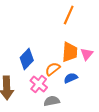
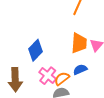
orange semicircle: (53, 69) -> (62, 79), moved

